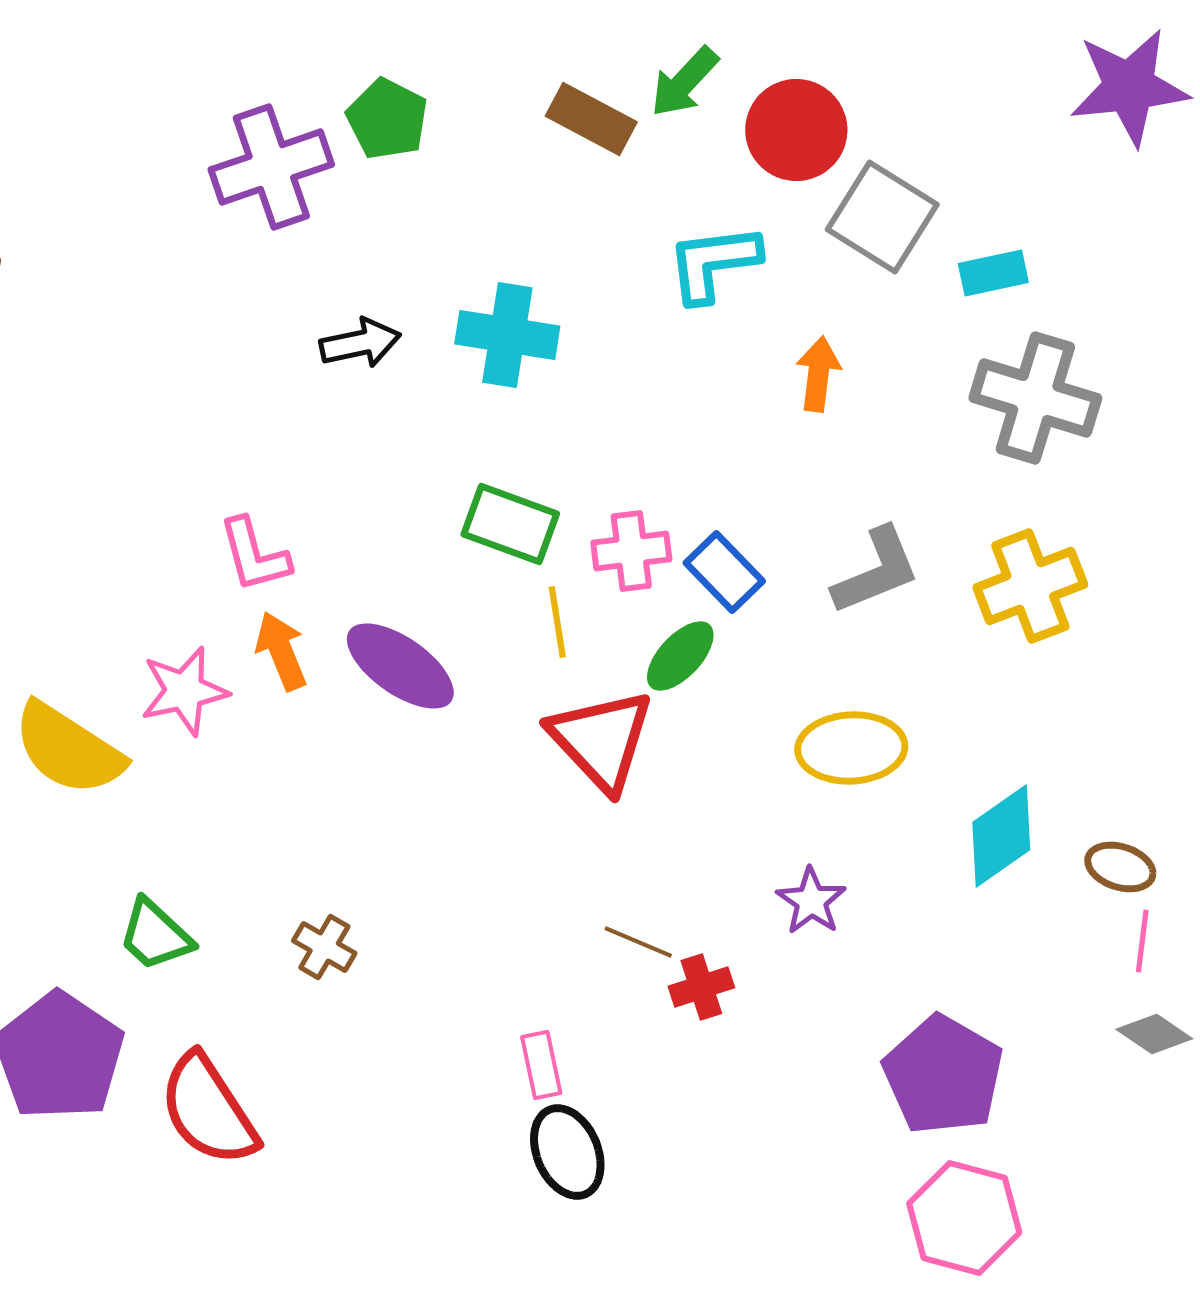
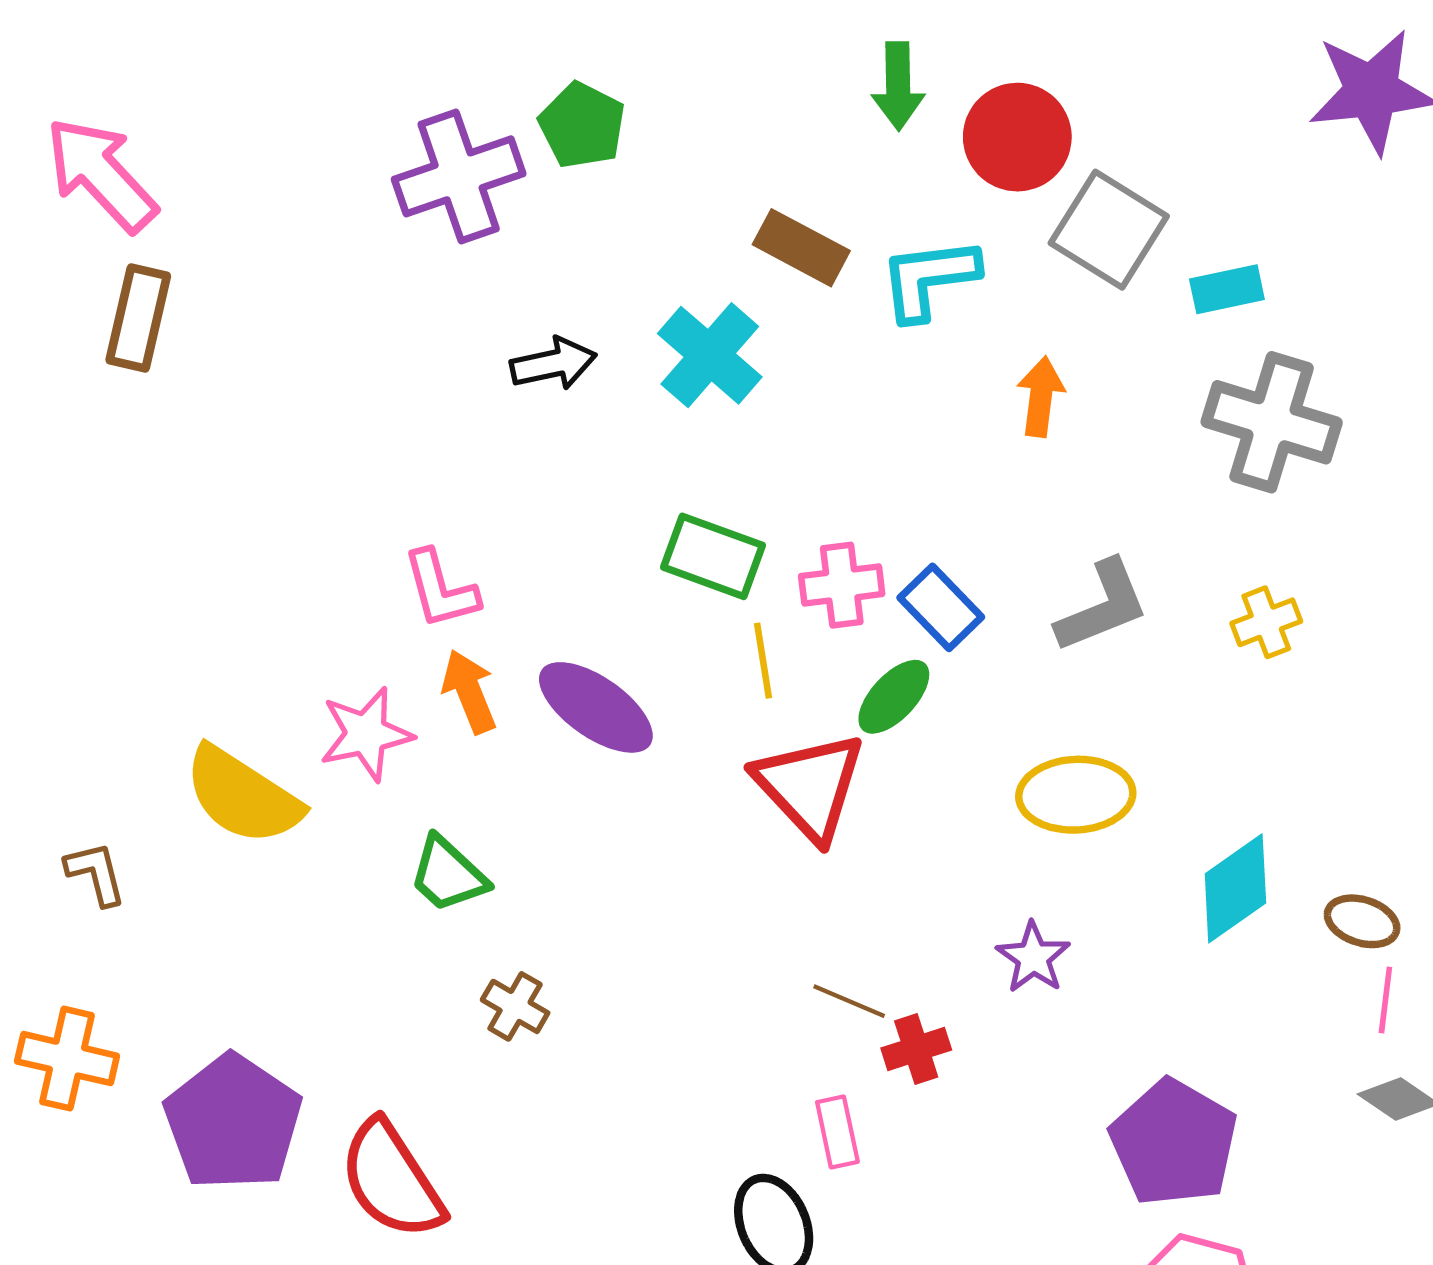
green arrow: (684, 82) -> (898, 86), turned -44
brown rectangle: (591, 119) -> (801, 248), moved
cyan cross: (507, 335) -> (710, 355), turned 32
yellow cross: (1030, 586) -> (1266, 622), size x0.6
green trapezoid: (155, 935) -> (448, 874), moved
pink rectangle: (541, 1065) -> (837, 1132), moved

